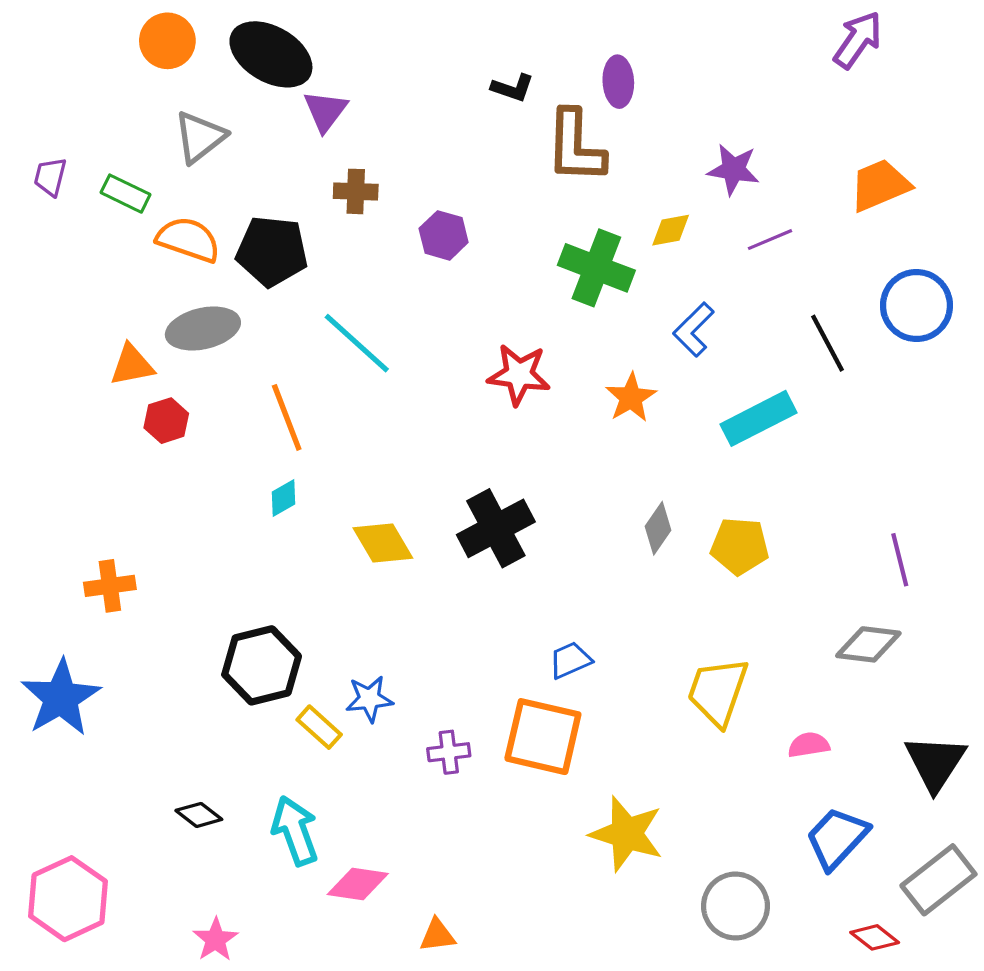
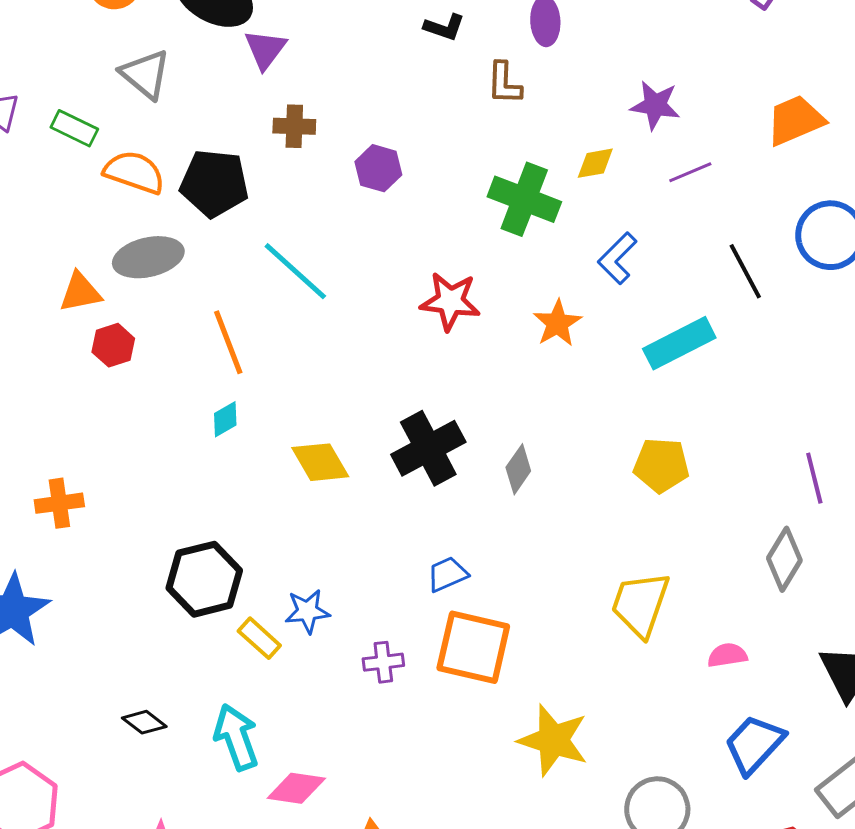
gray triangle: (200, 137) -> (145, 74), turned -42
brown L-shape: (575, 146) -> (504, 83), size x0.6
gray diamond: (658, 528) -> (518, 469), moved
gray diamond: (868, 644) -> (784, 559), turned -66
blue trapezoid: (570, 660) -> (447, 574), moved

